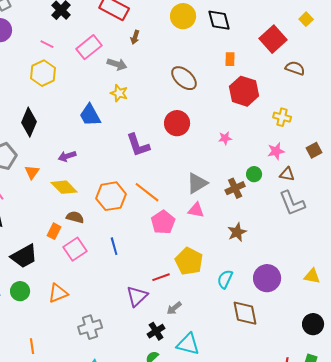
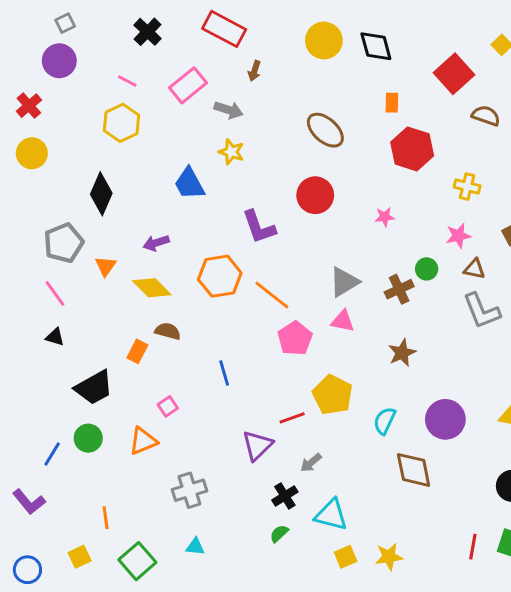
orange hexagon: (111, 196) -> (220, 276), moved
pink square: (75, 249) -> (168, 406), moved, size x0.6

